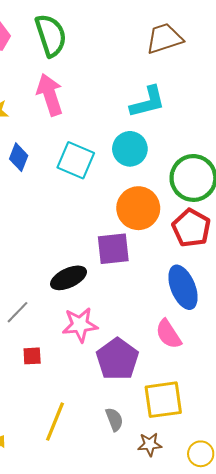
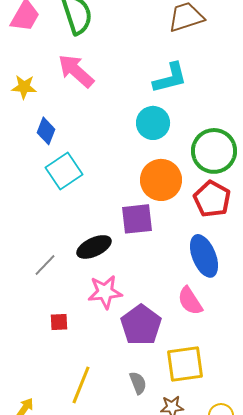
pink arrow: (50, 95) -> (76, 71), turned -30
cyan square: (76, 160) -> (64, 171), moved, turned 33
gray line: (18, 312) -> (45, 265), moved

